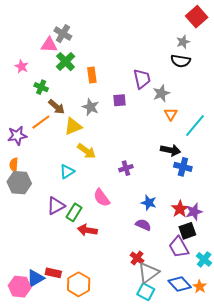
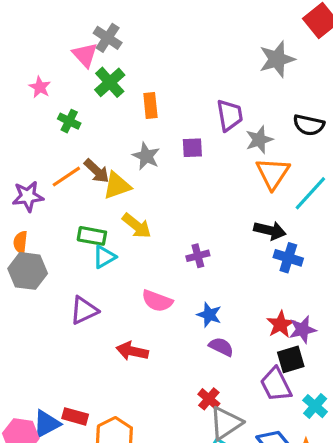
gray star: (183, 42) -> (277, 59), moved, size x1.6
pink triangle: (49, 45) -> (85, 55), turned 42
black semicircle: (181, 61) -> (309, 125), moved
brown arrow: (57, 107) -> (97, 171), moved
orange triangle: (171, 114) -> (273, 173), size x1.6
pink semicircle: (102, 198) -> (157, 301), turned -36
blue star: (149, 203) -> (209, 315), moved
green rectangle: (74, 212) -> (92, 236), moved, turned 66

